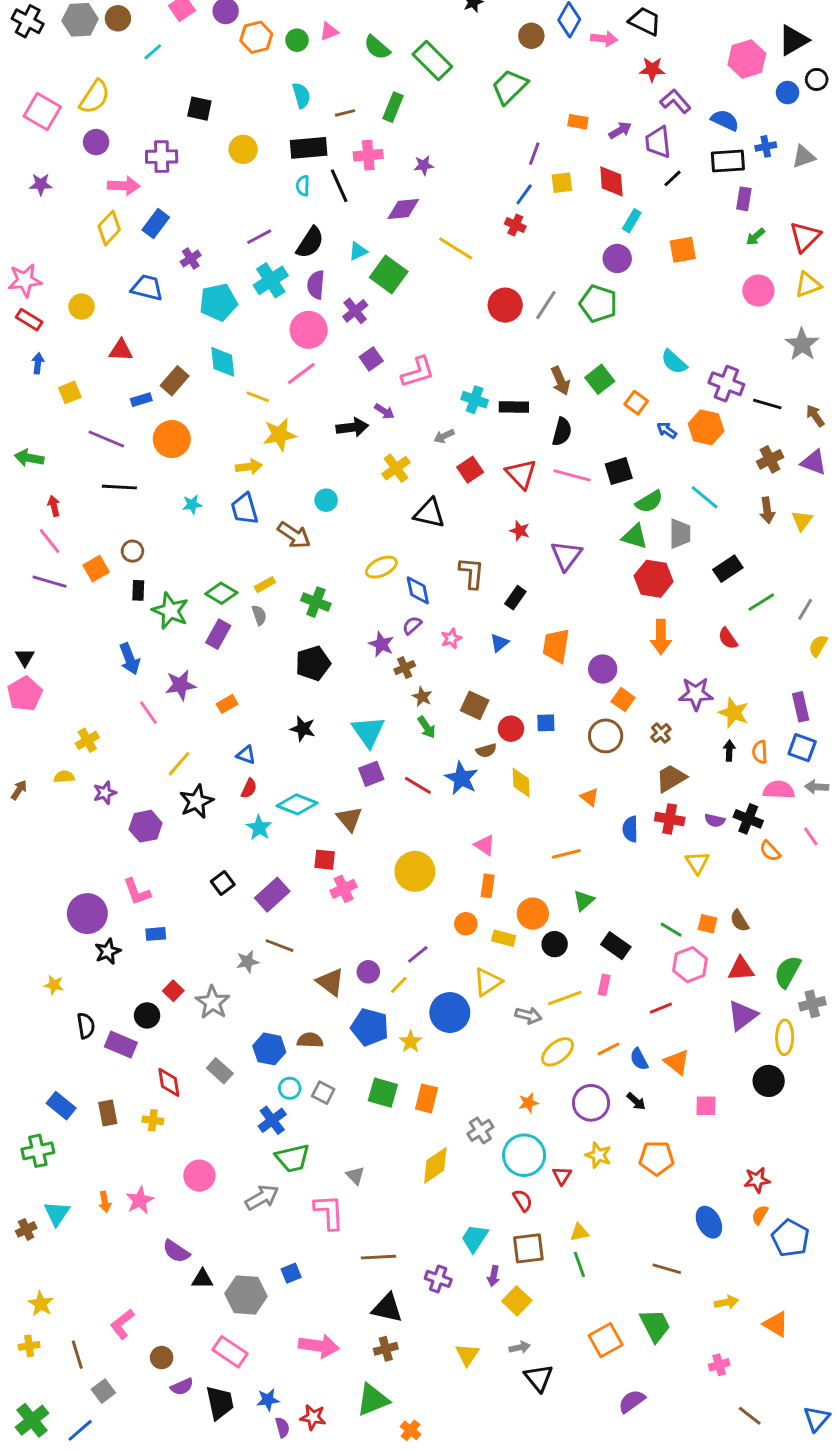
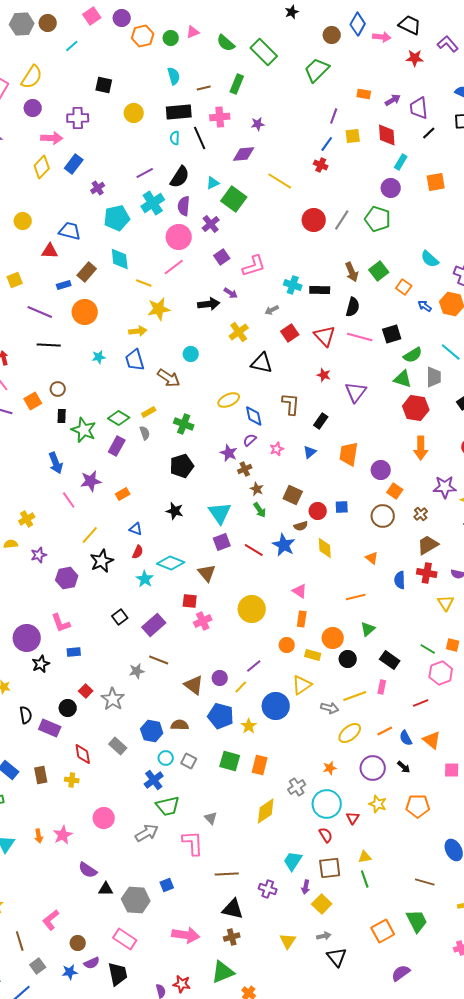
purple L-shape: (675, 101) -> (448, 44), moved
blue trapezoid: (147, 288) -> (70, 231), moved
blue star: (268, 1400) -> (70, 972), moved

